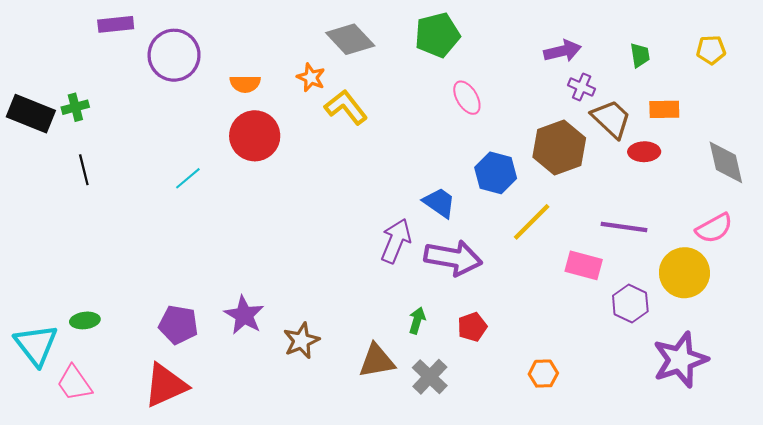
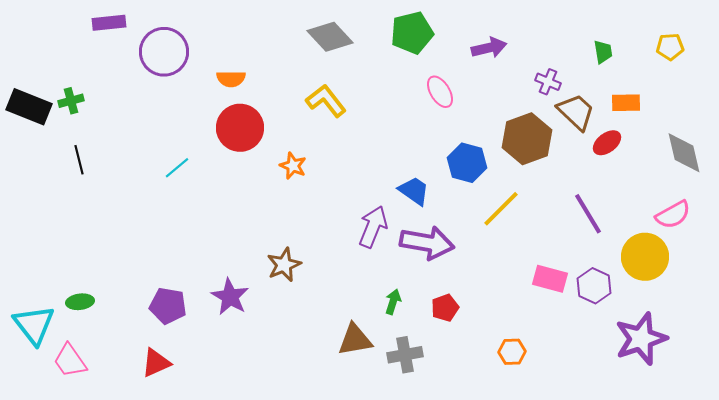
purple arrow: (562, 51) -> (489, 48), moved
orange star: (311, 77) -> (293, 166), moved
red ellipse: (644, 152) -> (607, 143), turned -36
purple line: (624, 227) -> (588, 214), turned 51
pink rectangle: (584, 265) -> (550, 279), moved
brown star: (301, 341) -> (284, 265), moved
gray cross: (430, 377) -> (405, 355), turned 36
red triangle: (166, 385) -> (156, 363), size x0.7

